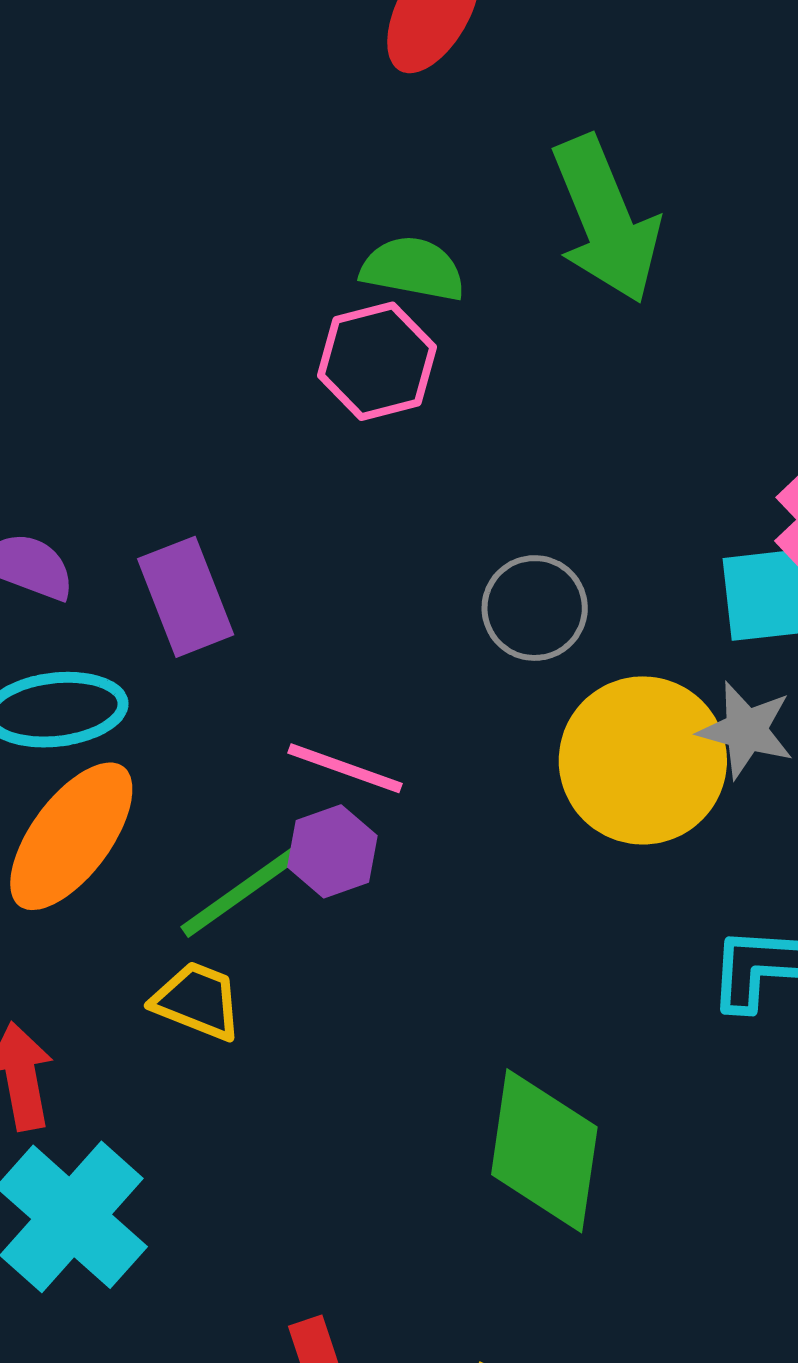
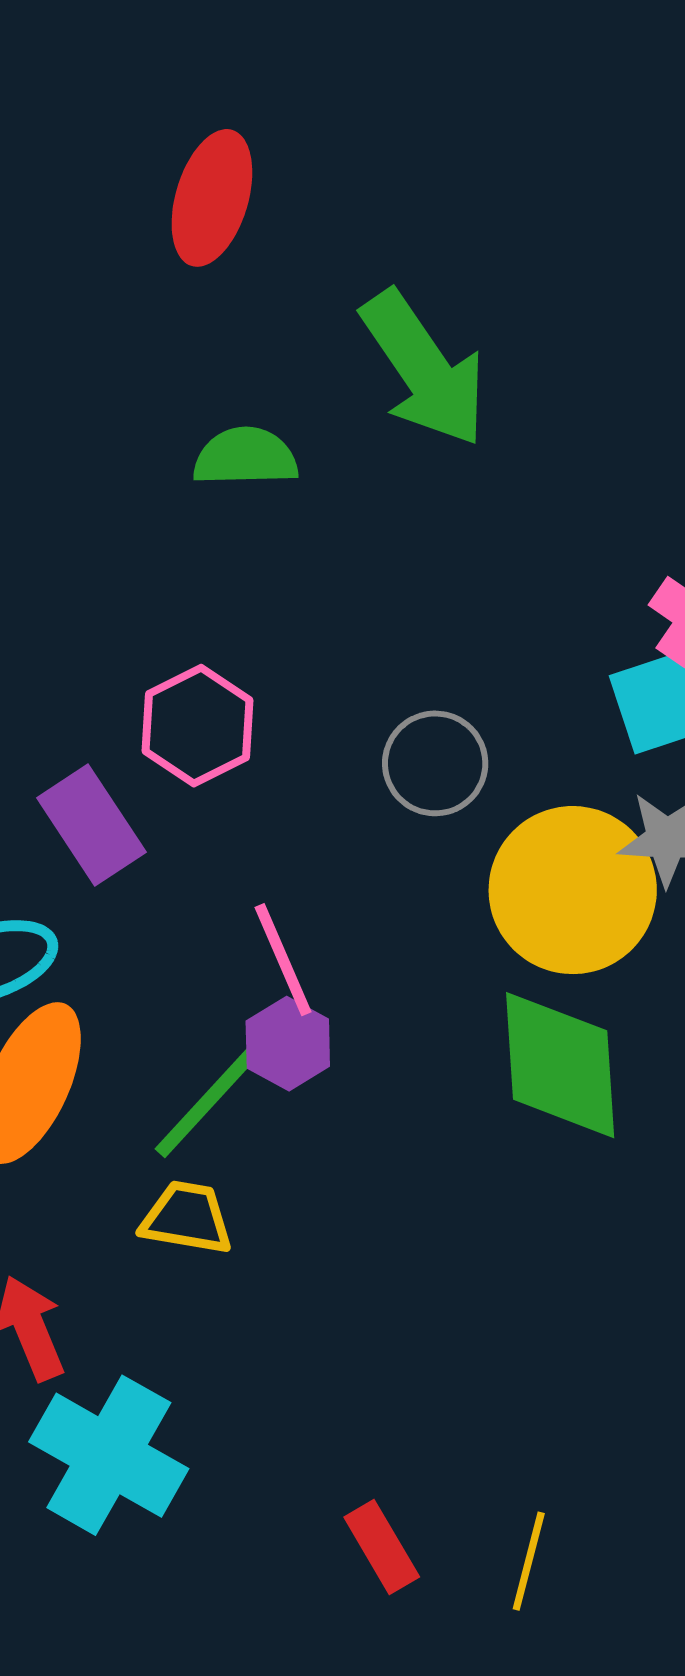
pink hexagon: (377, 361) -> (198, 726), moved
pink line: (345, 768) -> (283, 960), turned 59
green diamond: (544, 1151) -> (560, 1065), moved

